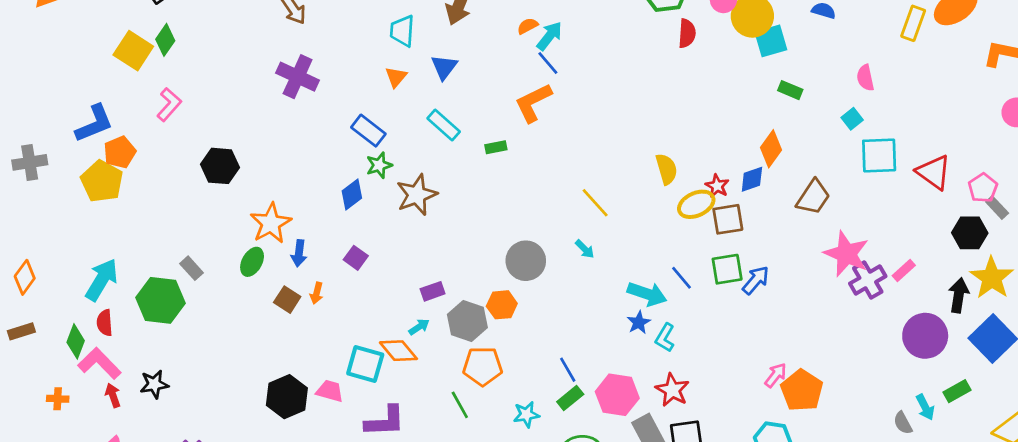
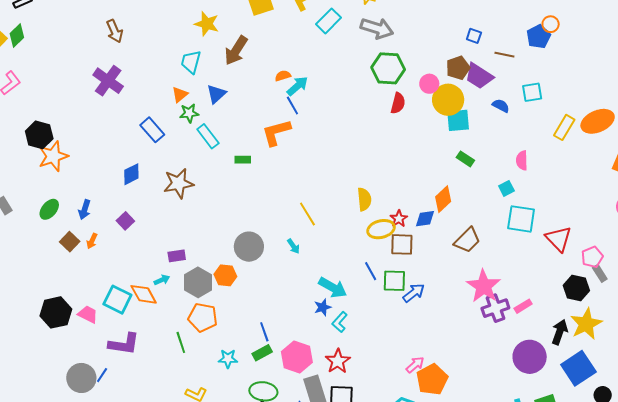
green star: (379, 165) -> (189, 113), moved
orange star: (271, 223) -> (53, 156), moved
blue line: (682, 278) -> (371, 271), moved

